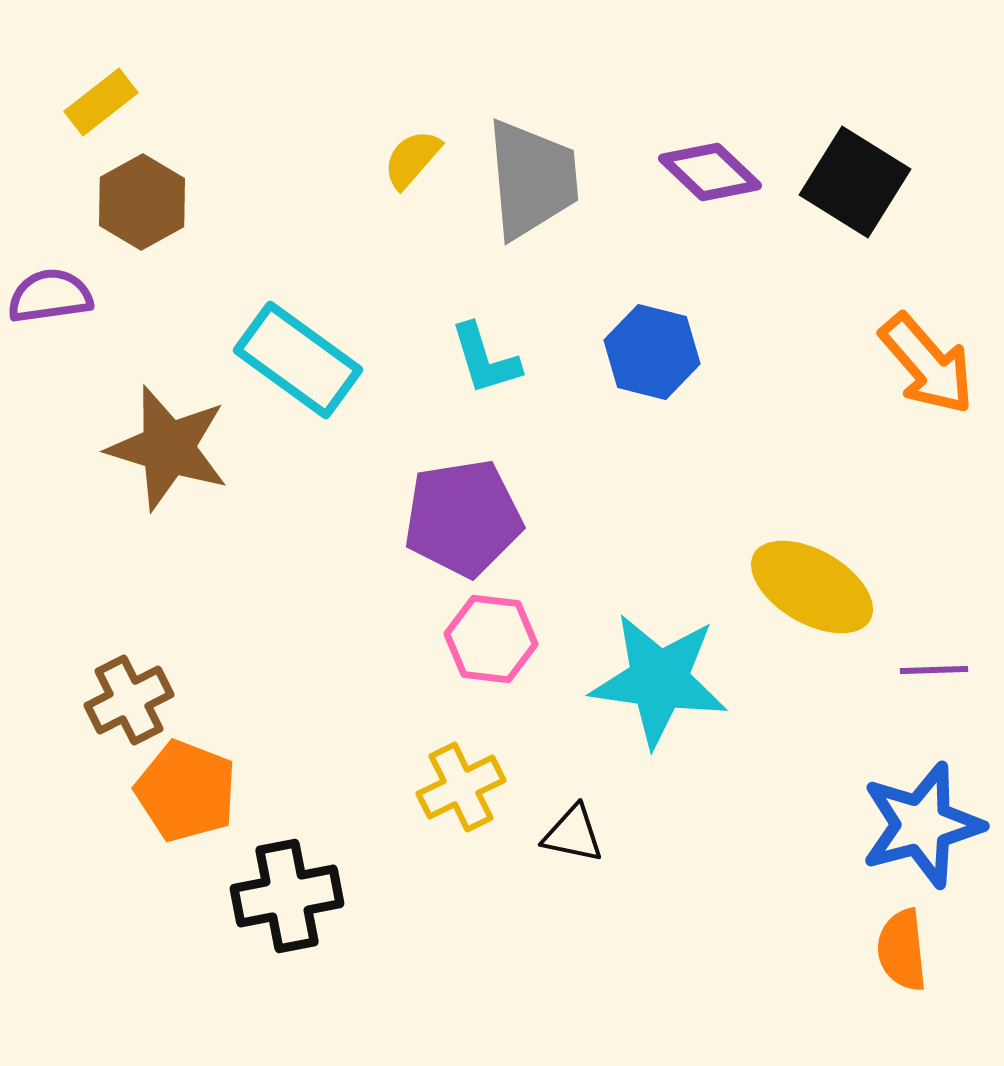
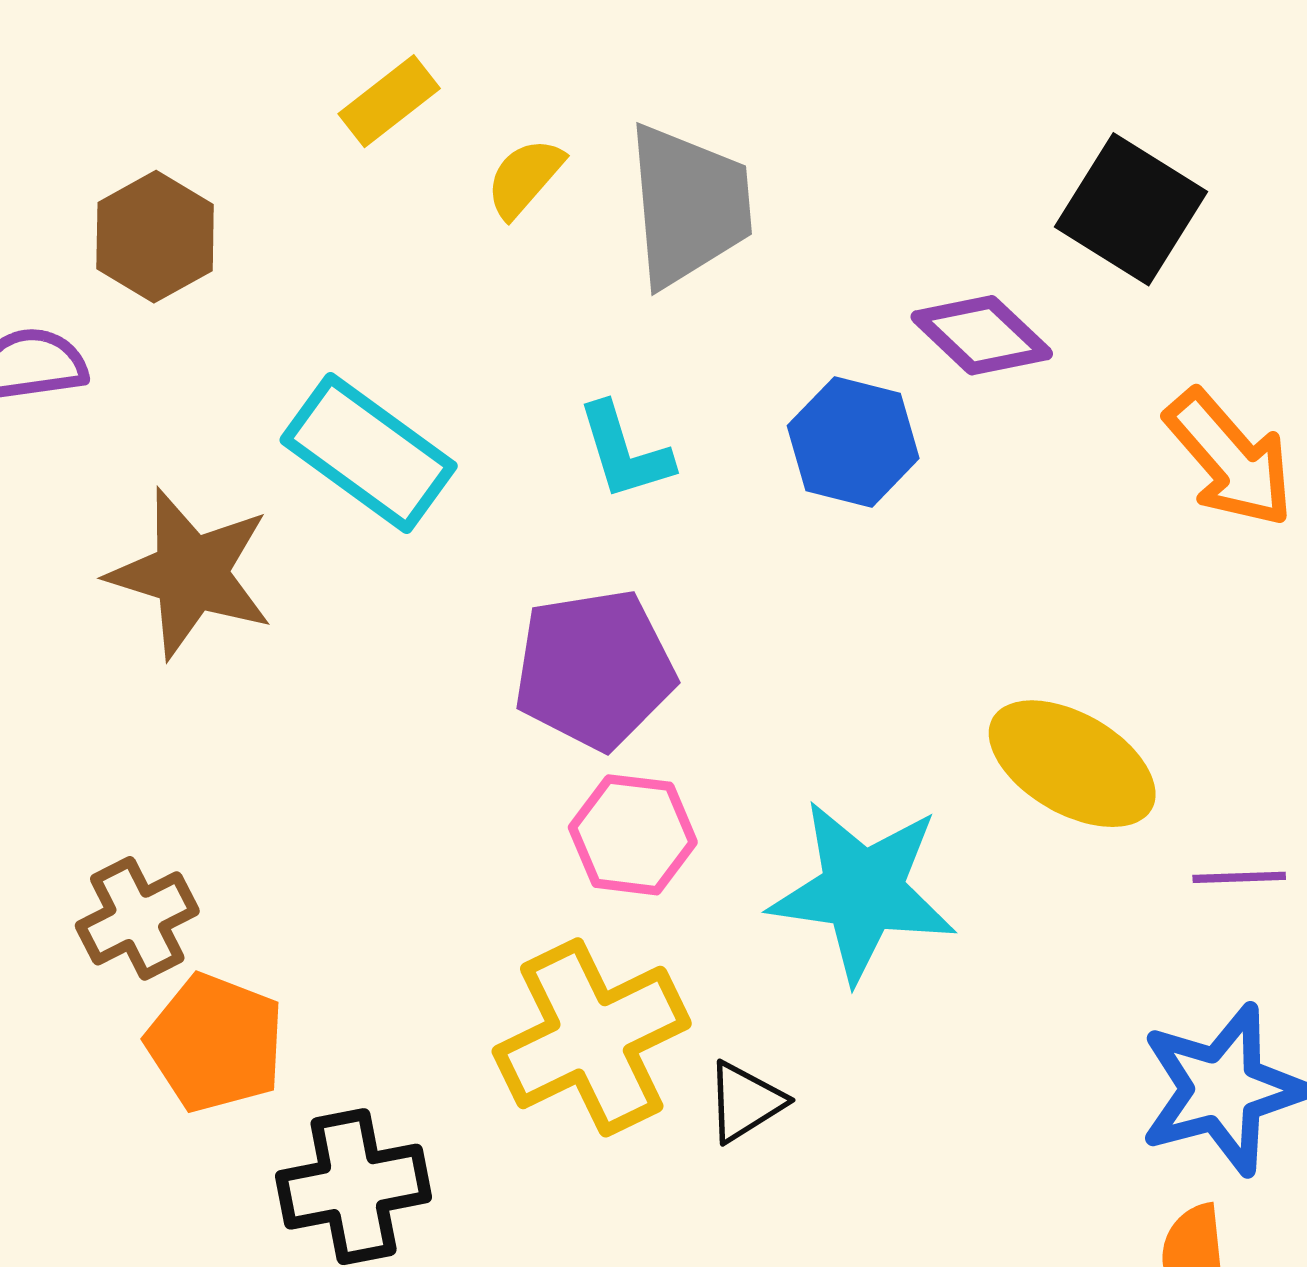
yellow rectangle: (101, 102) -> (389, 101), moved
purple diamond: (710, 172) -> (982, 335), moved
yellow cross: (461, 787) -> (592, 1037), size x1.6
black triangle: (573, 834) -> (745, 1102), turned -44

